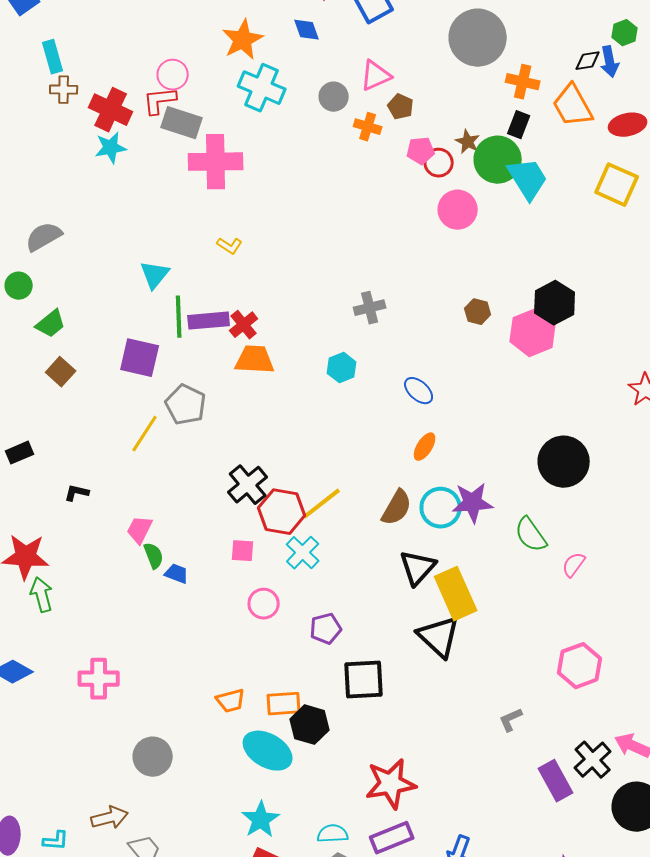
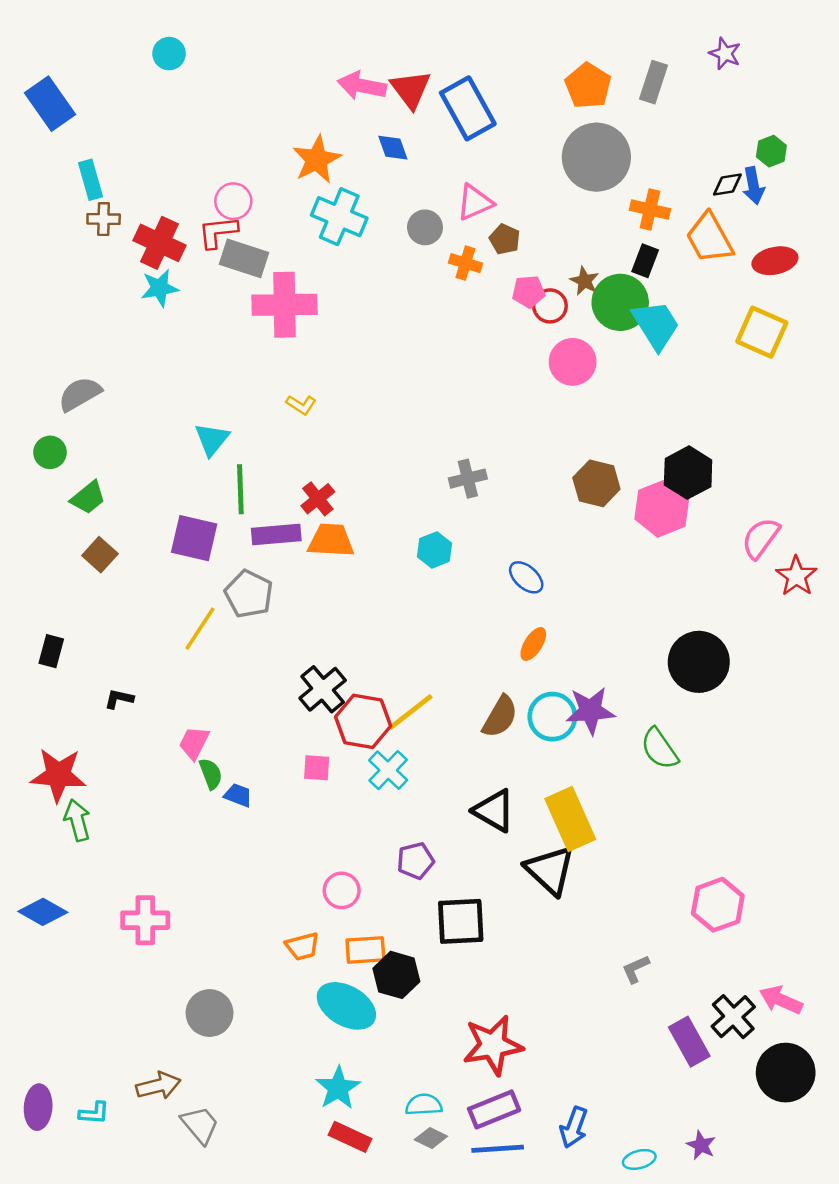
brown hexagon: (478, 312) -> (596, 483), size x1.5
purple rectangle: (209, 321) -> (276, 534), moved
black rectangle: (20, 453) -> (51, 651), turned -52
pink semicircle: (574, 565) -> (761, 538), moved, size x1.4
black triangle: (418, 568) -> (494, 811), moved, turned -42
pink circle: (264, 604) -> (342, 890), moved

